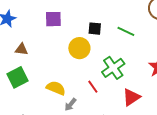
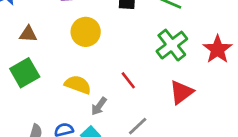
yellow circle: (79, 48) -> (86, 32), moved
green cross: (113, 68) -> (172, 45), moved

